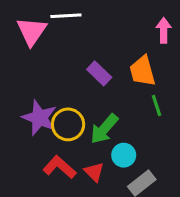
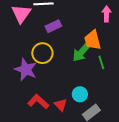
purple rectangle: (99, 73) -> (53, 26), moved, turned -70
yellow circle: (68, 124) -> (42, 53), moved
green arrow: (104, 129) -> (81, 52), moved

